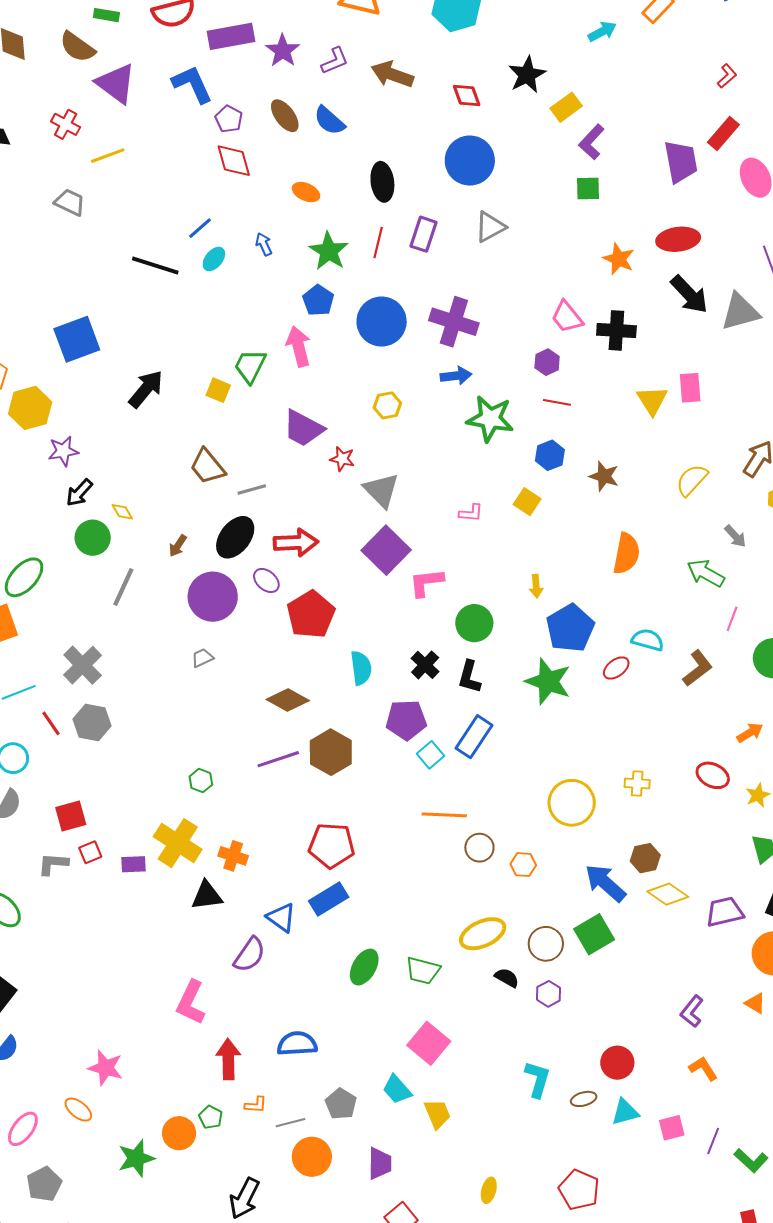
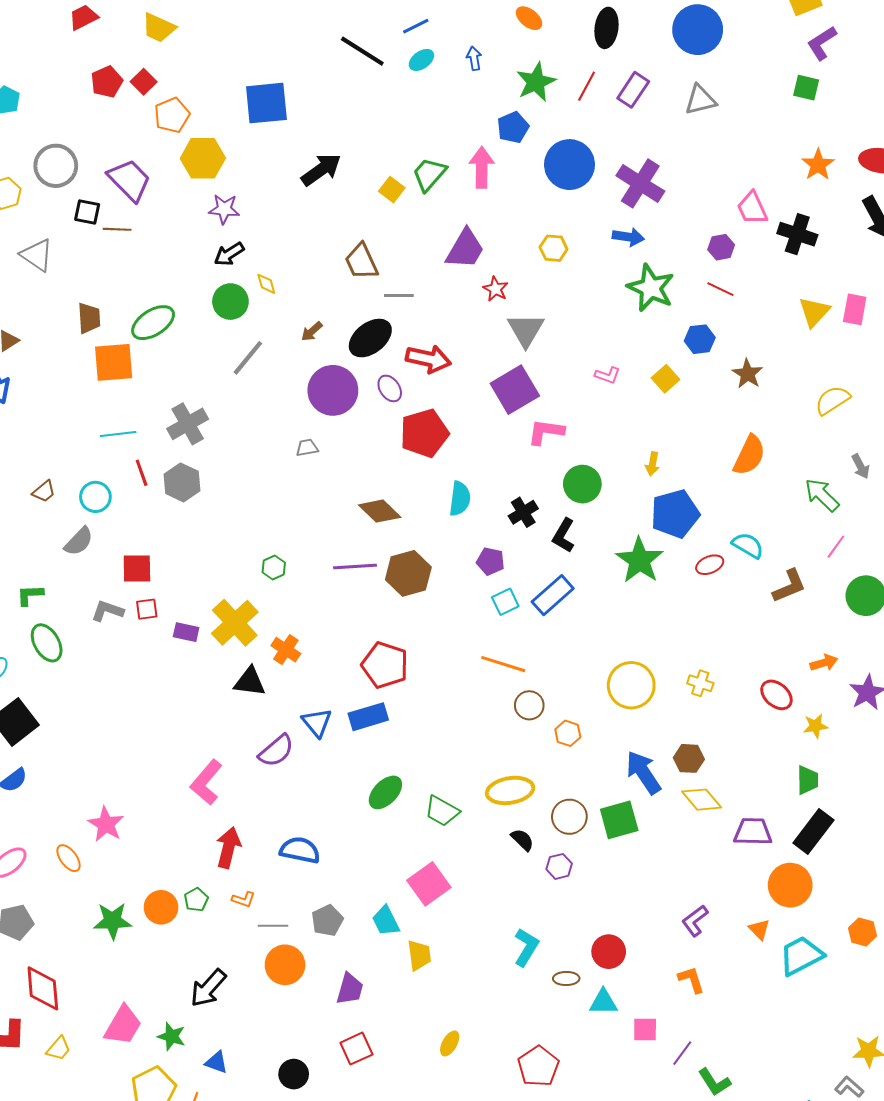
purple trapezoid: (303, 428) -> (465, 249), turned -102
purple pentagon: (406, 720) -> (490, 561), size x0.7

